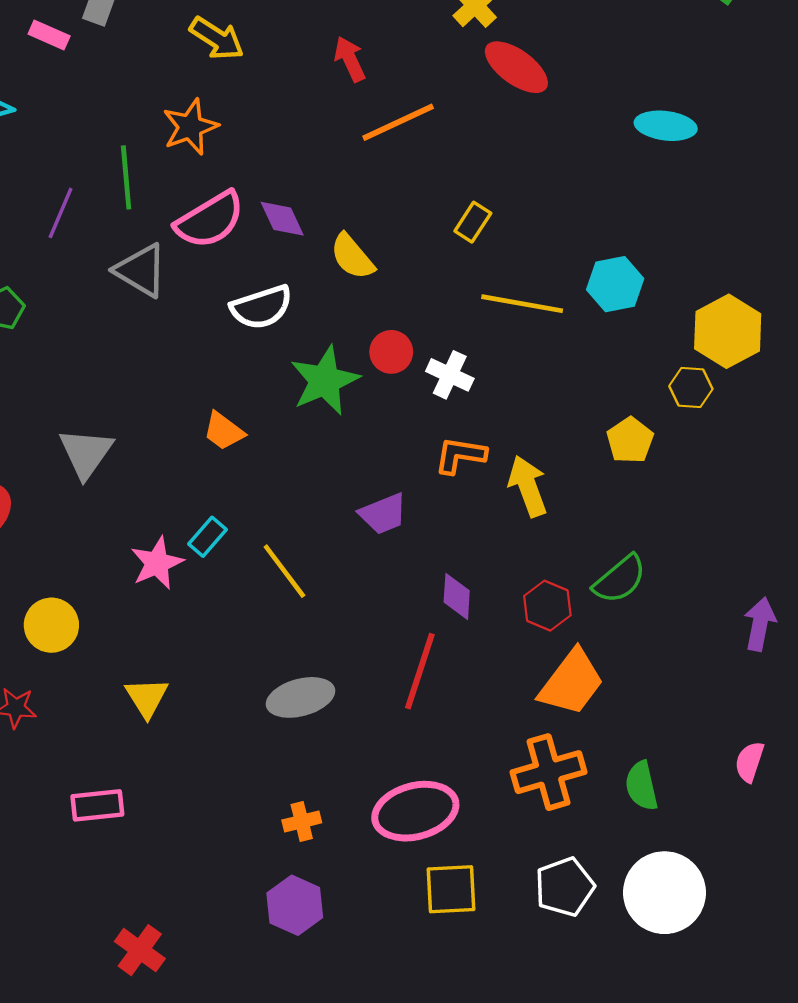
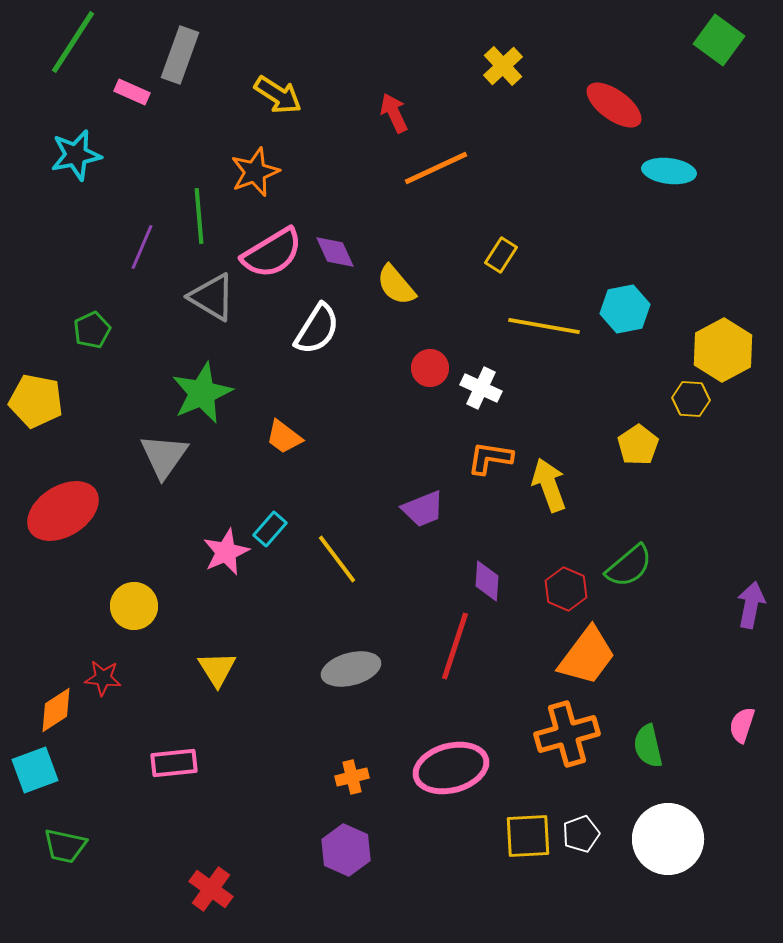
red ellipse: (516, 67) -> (614, 105), moved
white semicircle: (262, 307) -> (317, 329), turned -40
green star: (325, 381) -> (202, 393), moved
white pentagon: (565, 887) -> (581, 834), size x0.7
yellow square: (451, 889) -> (528, 836), moved

